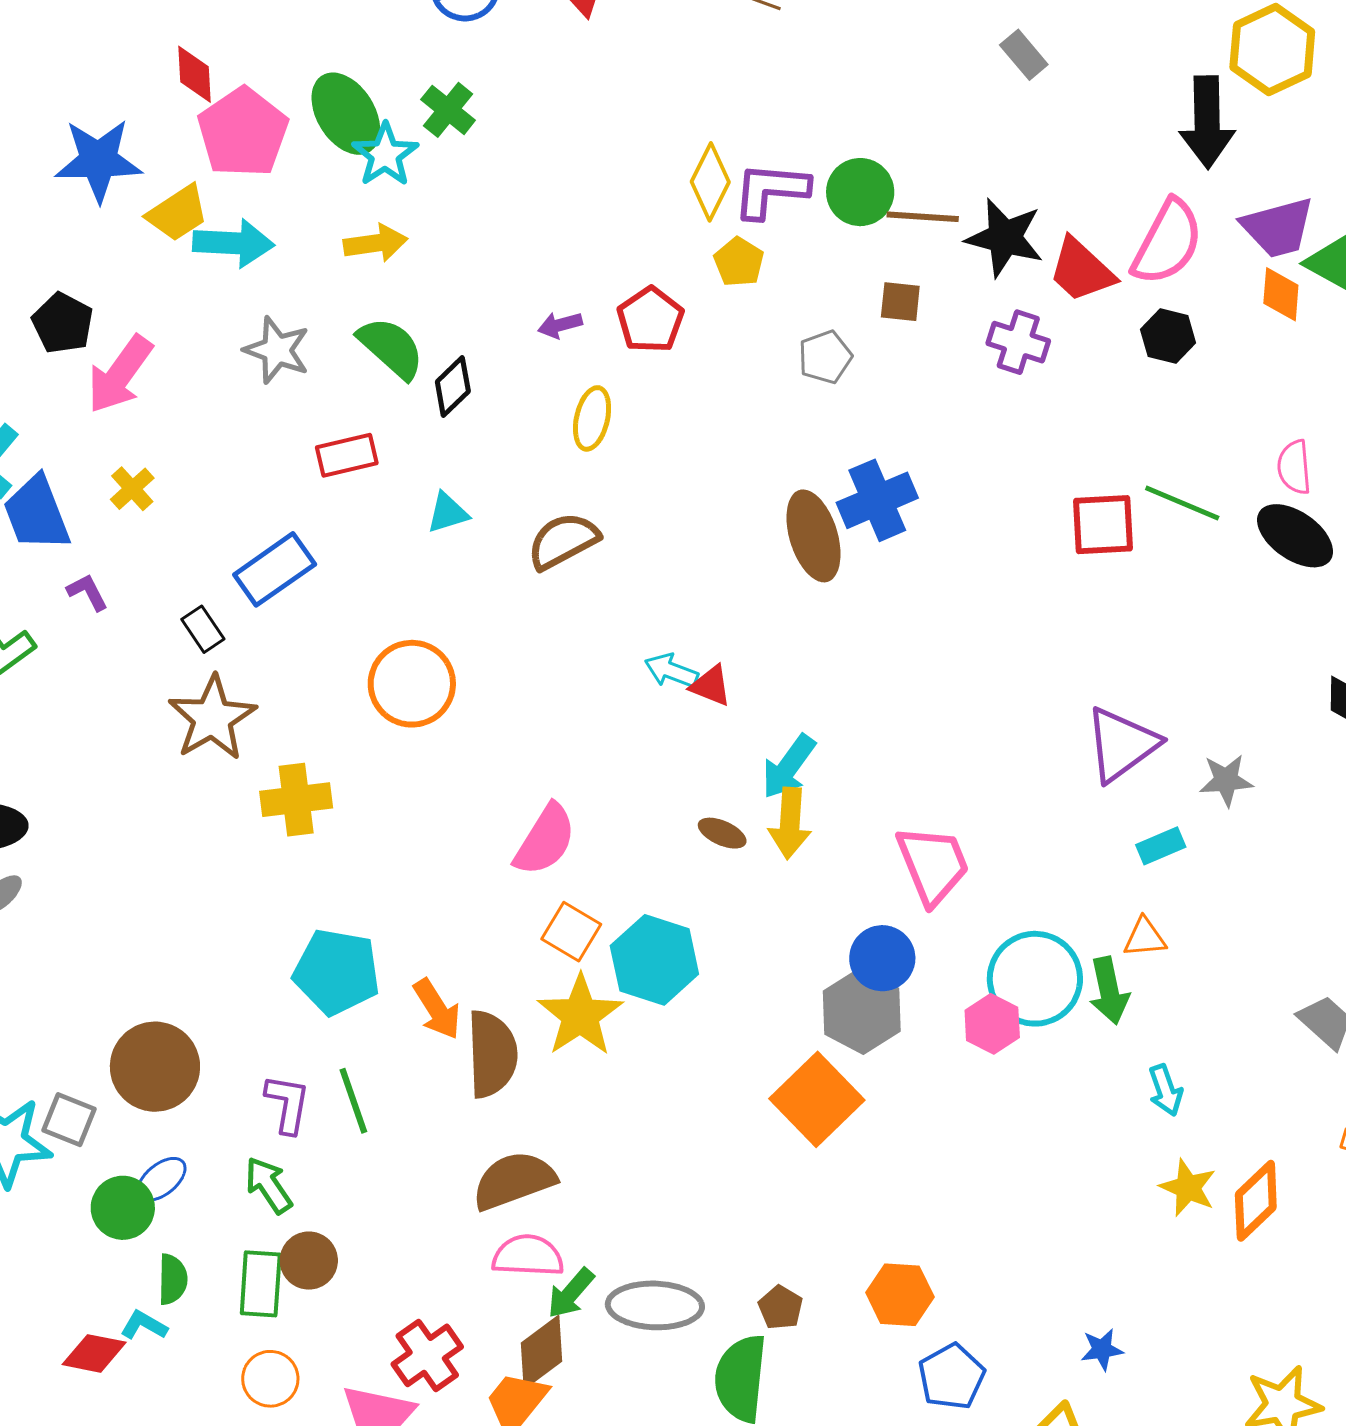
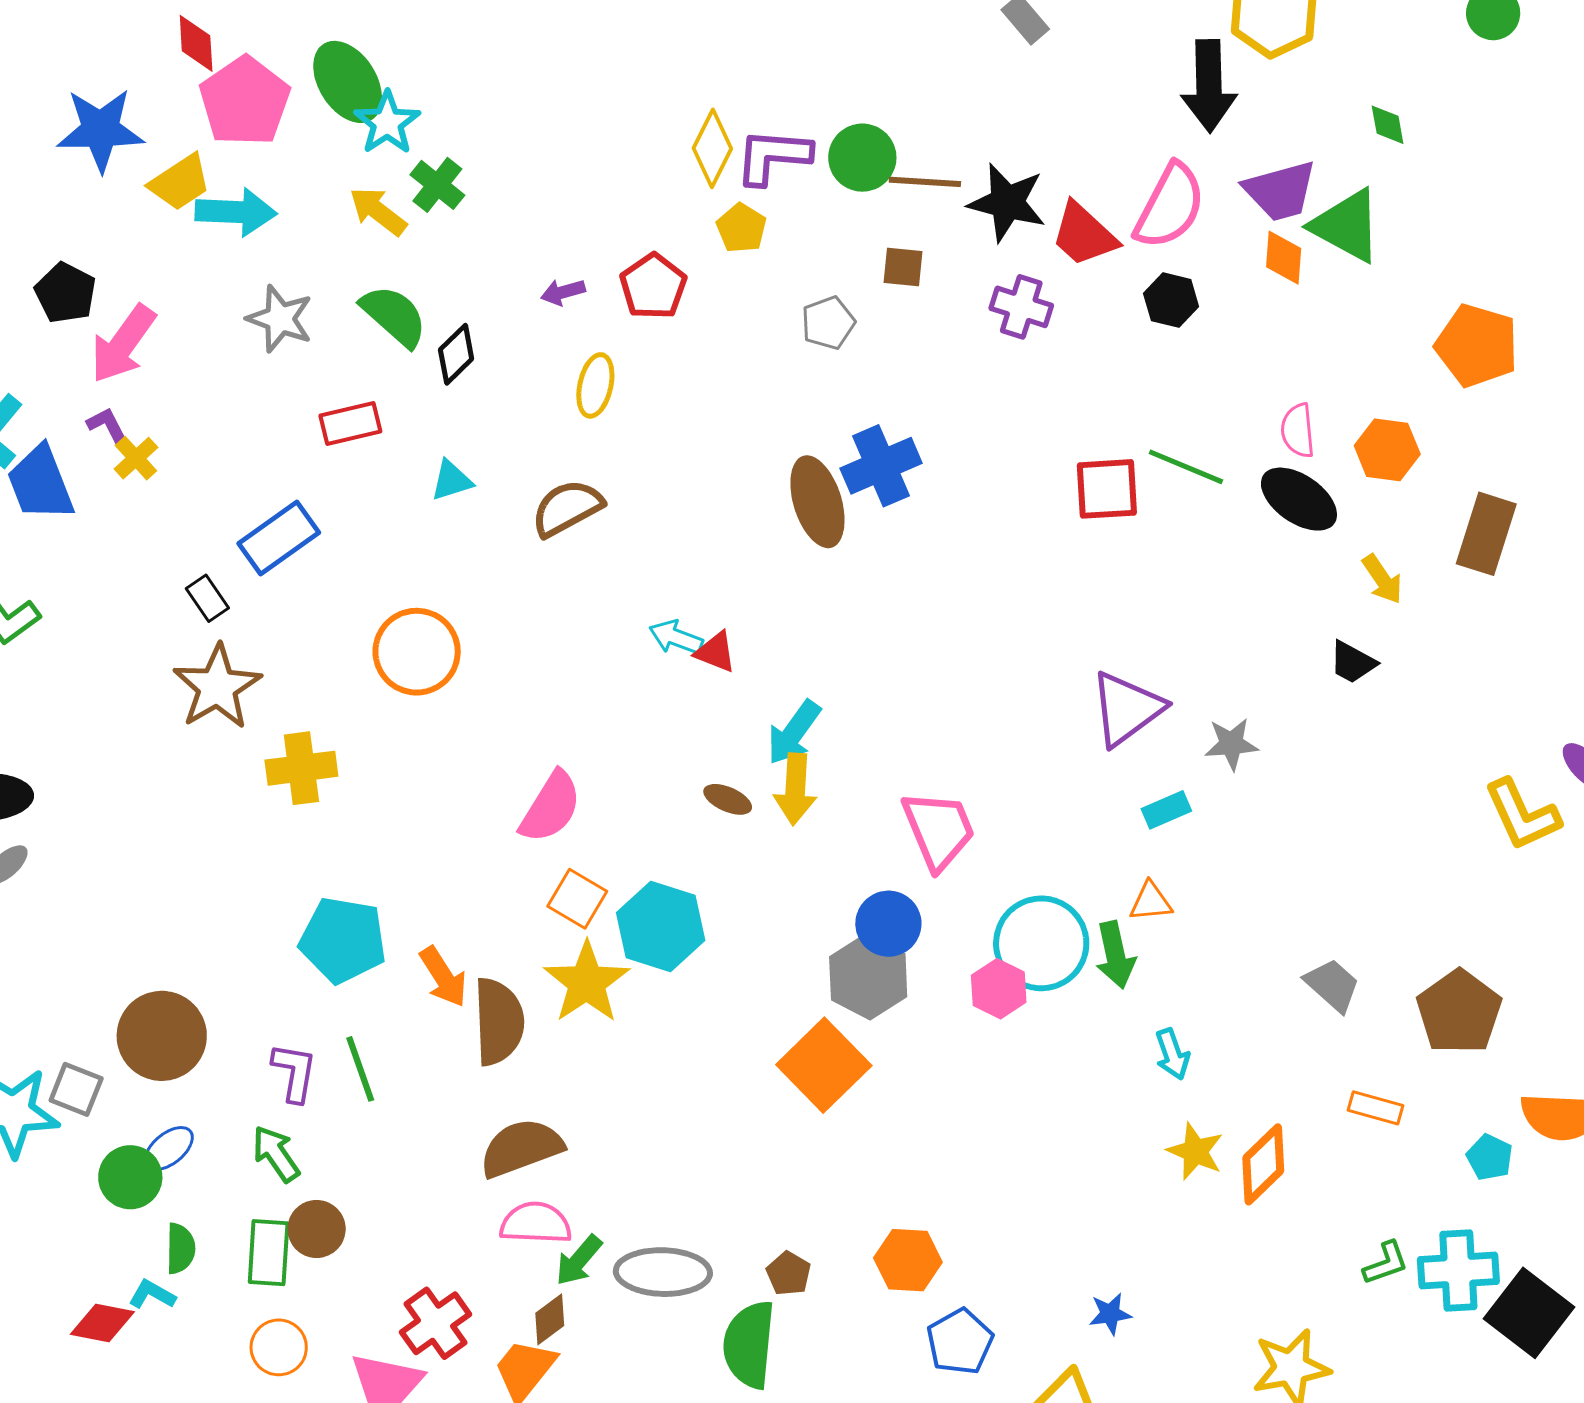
green cross: (448, 110) -> (437, 185), moved
yellow arrow: (376, 243) -> (378, 211), turned -134
purple L-shape: (88, 592) -> (108, 426), moved
brown diamond: (541, 1352) -> (550, 1319), size x0.7

